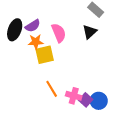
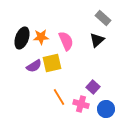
purple semicircle: (33, 26) -> (34, 66), moved
orange star: (36, 42) -> (41, 37), moved
purple square: (86, 100) -> (93, 87), moved

